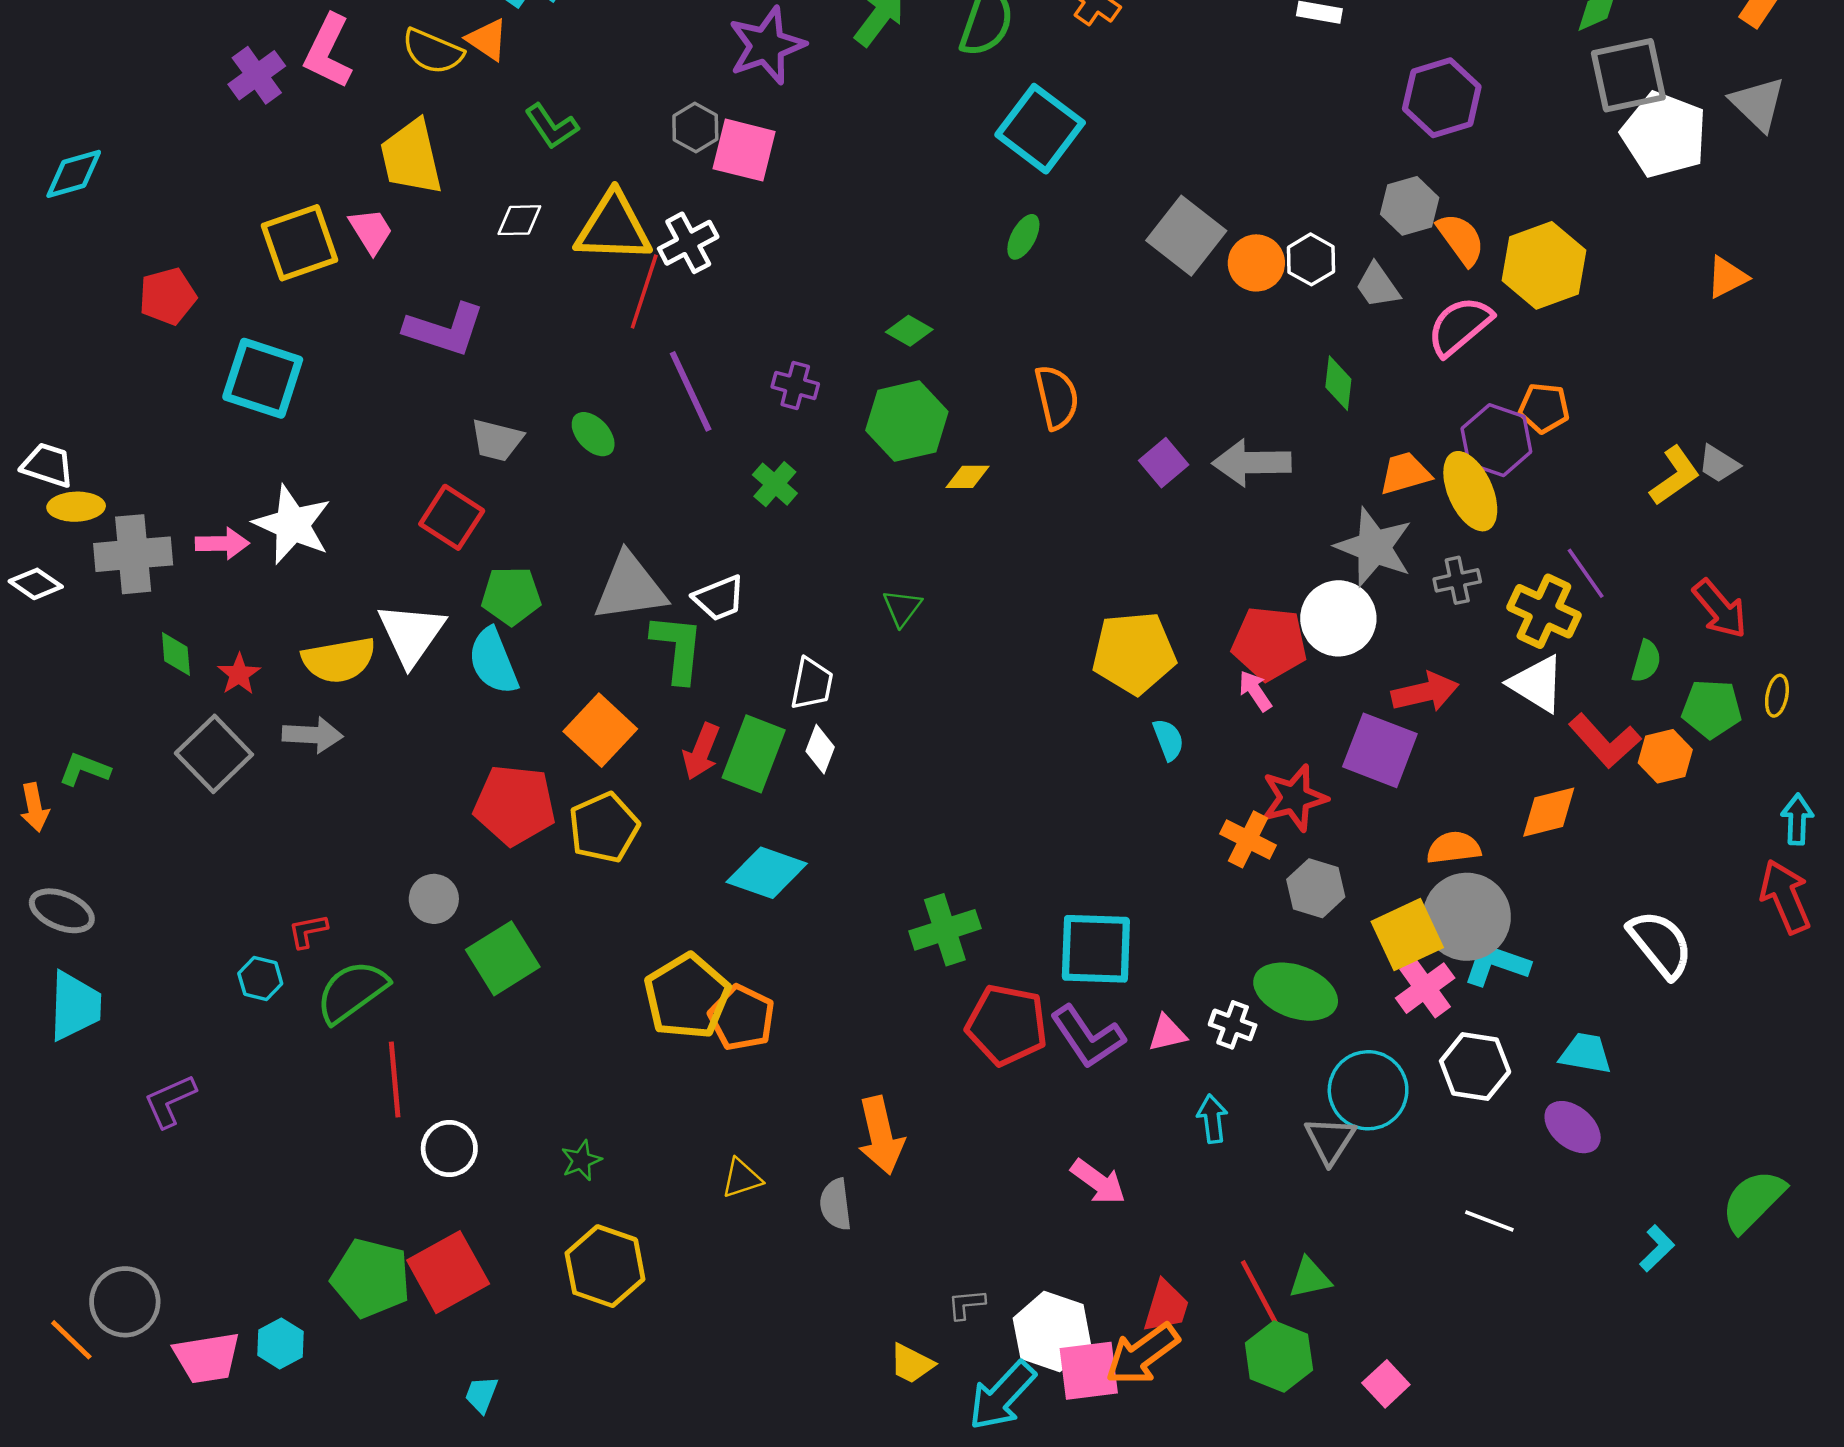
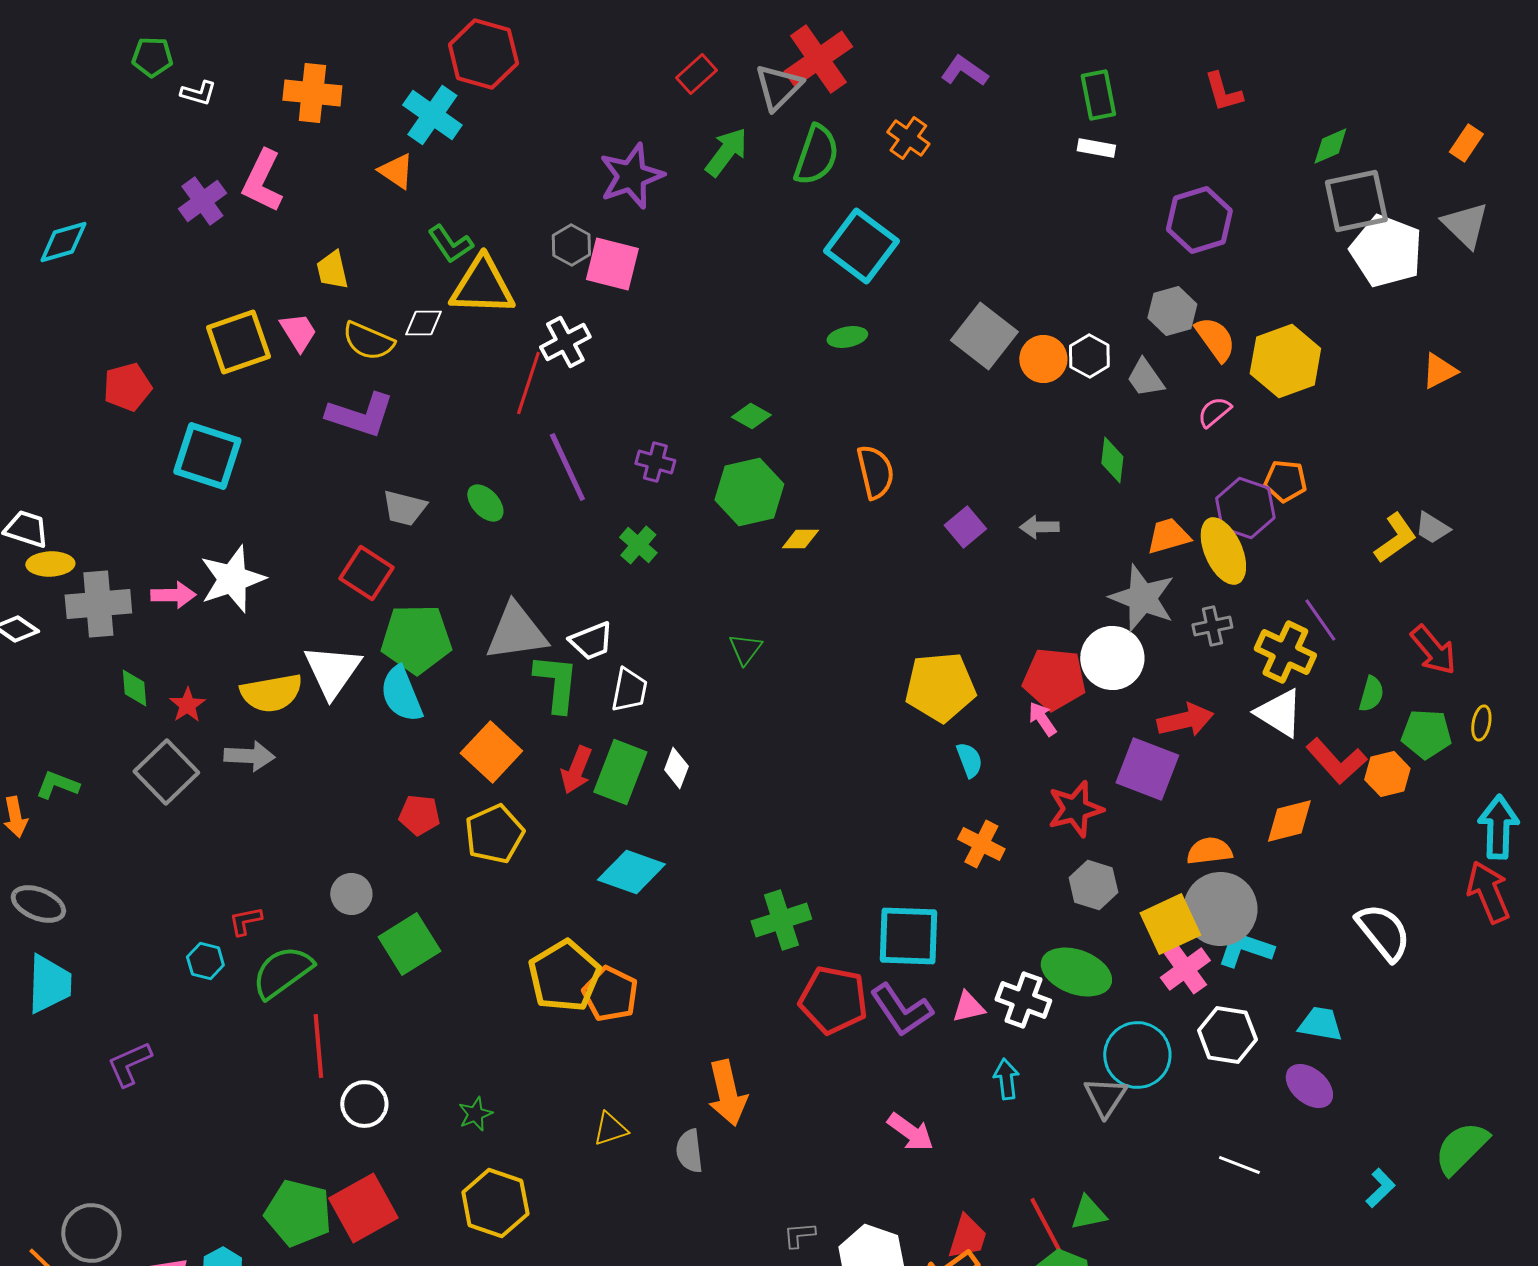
yellow semicircle: (433, 51) -> (368, 341), moved
yellow trapezoid: (411, 157) -> (332, 270), size x0.6
cyan diamond: (74, 174) -> (63, 242), moved
yellow triangle: (613, 227) -> (482, 286), moved
green ellipse: (1023, 237) -> (847, 337), turned 51
pink semicircle: (1460, 326) -> (1214, 412), size x0.6
gray arrow: (1252, 463) -> (1039, 527), size x0.6
white star: (292, 524) -> (232, 579), turned 30
green pentagon: (511, 596) -> (416, 639), size x1.4
white trapezoid: (812, 684) -> (629, 690), moved
red pentagon: (515, 805) -> (419, 815), size x0.6
cyan arrow: (1797, 819) -> (1498, 827), size x1.5
orange cross: (1248, 839) -> (981, 844), moved
white cross: (1233, 1025) -> (1023, 1000), size x1.4

